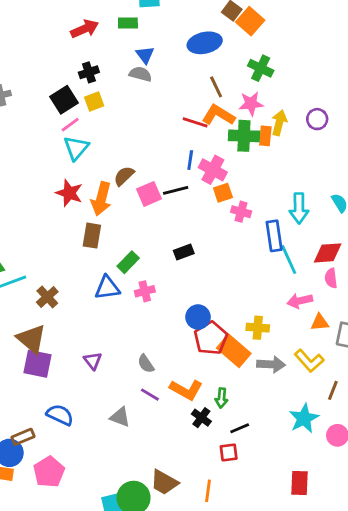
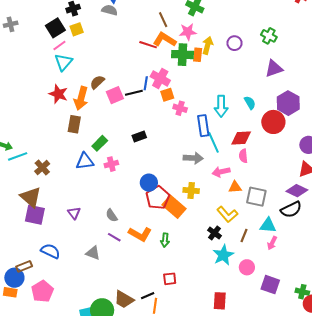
blue line: (190, 160) -> (146, 83), moved
gray arrow: (271, 364) -> (193, 158), moved
black cross: (201, 418) -> (214, 233), moved
black line: (240, 428) -> (148, 296), moved

